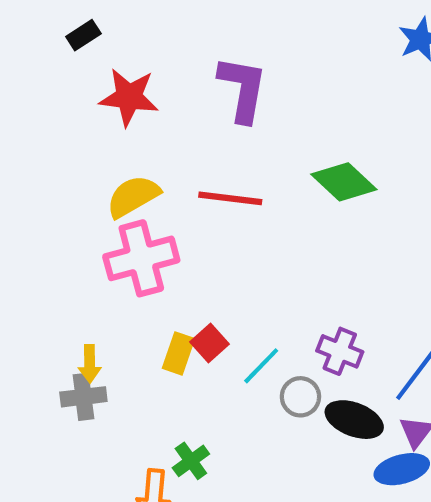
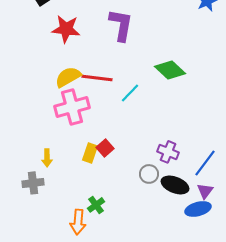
red line: (230, 198) -> (97, 78), moved
cyan line: (261, 366) -> (130, 93), moved
gray cross: (83, 397) -> (33, 183), moved

